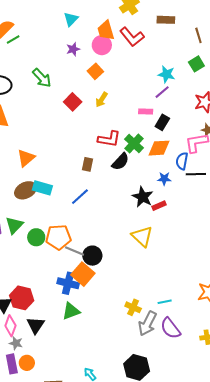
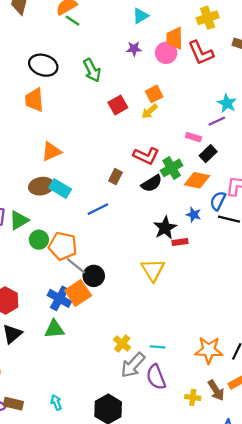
green line: (13, 40) -> (73, 21), turned 48
orange square: (95, 71) -> (154, 94), moved

